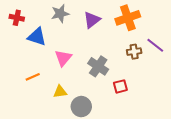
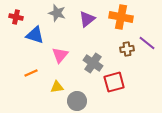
gray star: (60, 14) -> (57, 13), turned 30
orange cross: (128, 18) -> (121, 17), turned 30
red square: (120, 86) -> (114, 82), size x1.5

